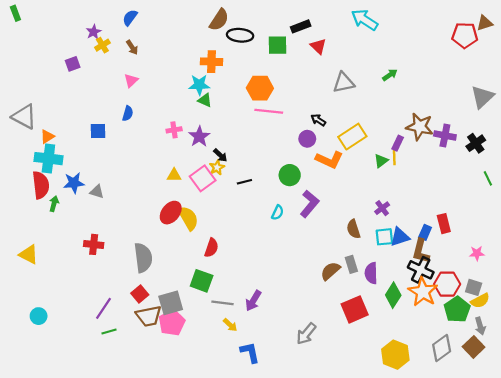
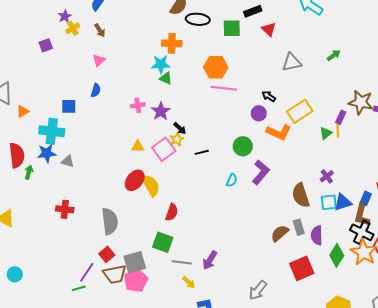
cyan cross: (48, 159) -> (52, 131), moved
brown semicircle: (354, 229) -> (301, 195), size x1.4
purple line: (104, 308) -> (87, 272), moved

